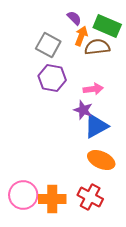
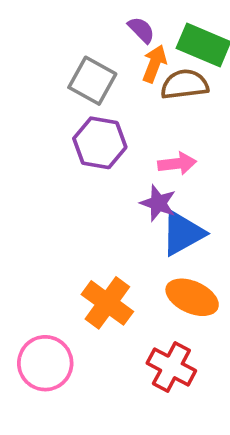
orange cross: (52, 199) -> (107, 303), moved, turned 36

